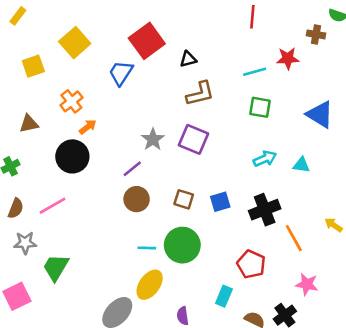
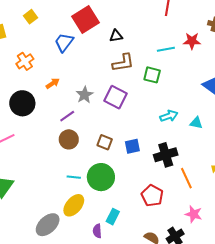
yellow square: (75, 43) -> (31, 17), size x0.6
green square: (260, 107) -> (152, 75), moved
orange arrow: (88, 127) -> (53, 83), moved
cyan rectangle: (224, 296) -> (113, 217), moved

